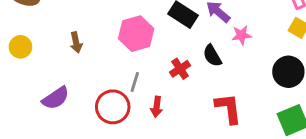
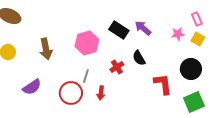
pink star: (242, 35) -> (178, 34), moved
brown arrow: (76, 42) -> (46, 49), size x1.5
red L-shape: (228, 108) -> (163, 84), moved

